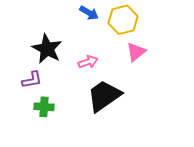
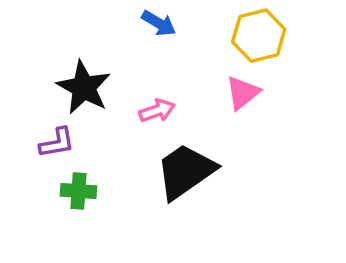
yellow hexagon: (123, 20) -> (259, 36), moved

